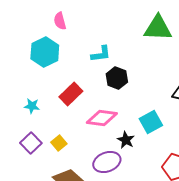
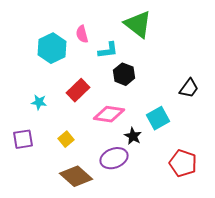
pink semicircle: (60, 21) -> (82, 34), moved
green triangle: (158, 28) -> (138, 24), moved, turned 36
purple square: (31, 143) -> (23, 139), moved, turned 35

